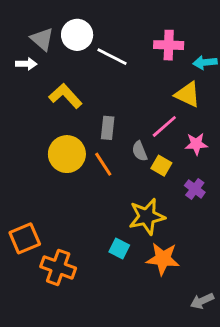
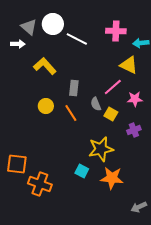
yellow circle: (67, 154) -> (46, 106), size x0.6
purple cross: (195, 189) -> (134, 130), turned 32
orange square: (25, 238) -> (17, 164), turned 30

